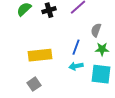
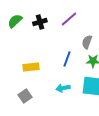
yellow rectangle: (40, 55) -> (31, 67), size x0.7
cyan arrow: (76, 66) -> (63, 88), moved

